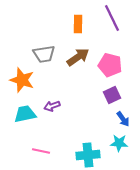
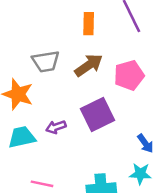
pink pentagon: (110, 65) -> (129, 75), turned -30
purple square: (112, 95) -> (97, 114), moved, size x1.5

